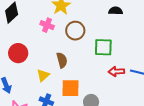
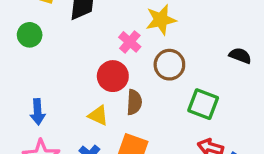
red circle: (18, 53) -> (113, 76), moved
yellow triangle: (43, 75) -> (98, 116), turned 48

